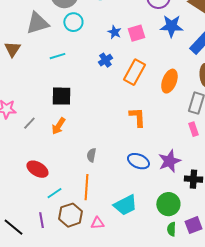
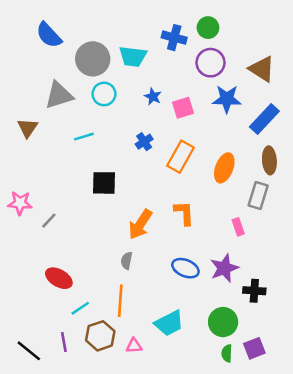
blue star: (114, 32) -> (153, 96), moved
black square: (61, 96) -> (104, 183), moved
orange arrow: (58, 126) -> (140, 224), moved, size x1.4
pink rectangle: (193, 129) -> (238, 227), moved

